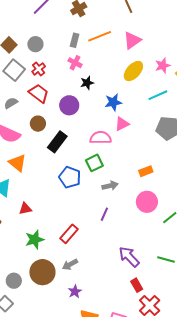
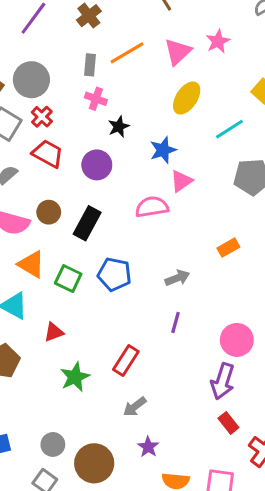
gray circle: (35, 44) -> (31, 80), size x1.5
pink star: (163, 66) -> (218, 41), moved
brown circle: (38, 124) -> (49, 212), moved
green square: (94, 163) -> (68, 278), moved, turned -30
pink circle: (147, 202) -> (237, 340), moved
purple arrow: (129, 257) -> (223, 381), turned -110
brown circle: (42, 272) -> (94, 463), moved
red rectangle: (137, 285) -> (228, 423), moved

